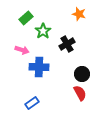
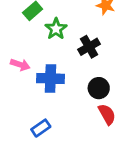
pink arrow: (22, 50) -> (20, 65), moved
black circle: (82, 74) -> (99, 88), moved

